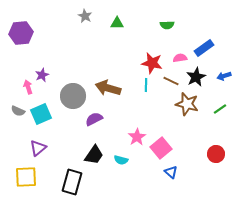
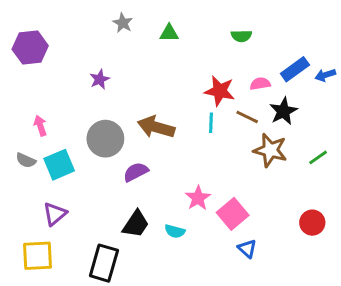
purple star: (42, 75) -> (100, 79), moved
blue arrow: (224, 76) -> (325, 75), moved

